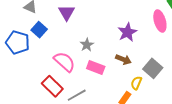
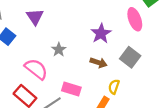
pink rectangle: (96, 68) -> (71, 89), moved
gray square: (153, 68) -> (130, 57), moved

